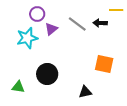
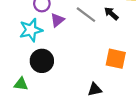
black arrow: (100, 23) -> (111, 13), turned 40
black circle: (47, 74) -> (42, 61), moved

